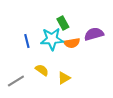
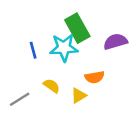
green rectangle: (63, 23) -> (77, 28), size x1.6
orange semicircle: (72, 43) -> (95, 77), moved

